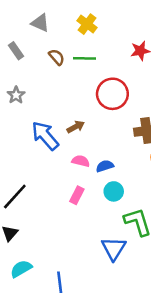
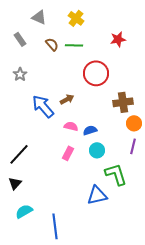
blue triangle: (114, 248) -> (97, 195), turned 45

